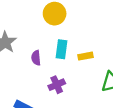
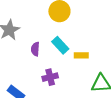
cyan rectangle: (62, 49) -> (60, 45), turned -60

